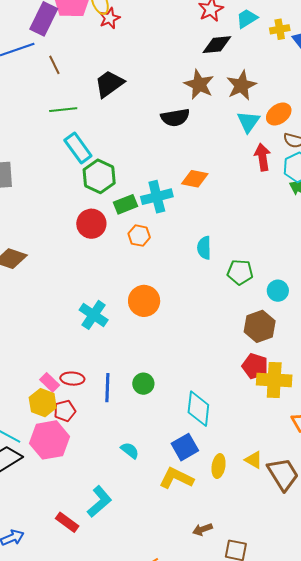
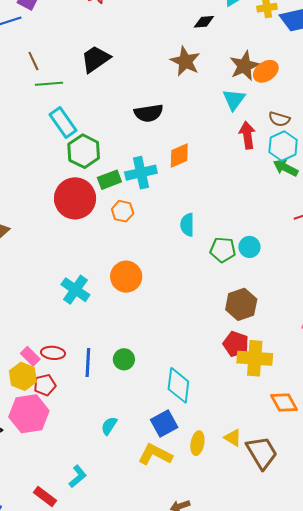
black diamond: (217, 45) -> (204, 22), size x0.7
brown line: (54, 65) -> (33, 61), moved
brown star: (241, 85) -> (244, 66), moved
orange ellipse: (279, 114) -> (266, 71), moved
black semicircle: (175, 117) -> (149, 113), moved
orange diamond: (195, 179) -> (179, 156), turned -36
red circle: (91, 224) -> (75, 198), size x1.4
cyan circle: (278, 291) -> (249, 247), moved
cyan semicircle: (130, 450) -> (109, 426), turned -96
cyan L-shape: (99, 502) -> (78, 476), size x0.7

